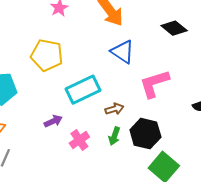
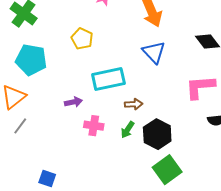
yellow pentagon: (47, 55) -> (82, 39), size x0.7
pink L-shape: (154, 84) -> (200, 87), moved
pink cross: (79, 140) -> (94, 126), turned 30

